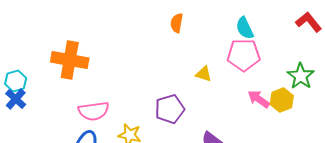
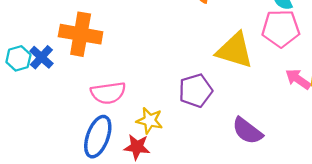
yellow triangle: (204, 74) -> (235, 50), size x2.0
blue cross: (16, 99) -> (41, 57), moved

